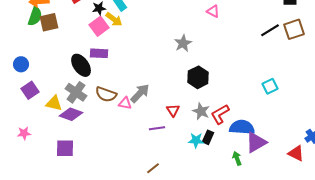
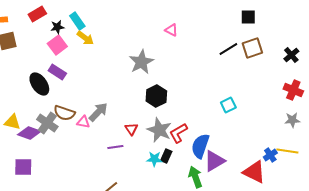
yellow arrow: (114, 19) -> (85, 38), moved
gray star: (183, 43) -> (141, 62), size x1.4
purple rectangle: (99, 53) -> (57, 72), turned 30
gray cross: (76, 92) -> (47, 123), moved
gray star: (201, 111) -> (159, 130), size x1.4
blue semicircle: (242, 127) -> (200, 146), turned -75
red triangle: (296, 153) -> (254, 172), size x1.4
green arrow: (237, 158) -> (195, 177), size x1.5

